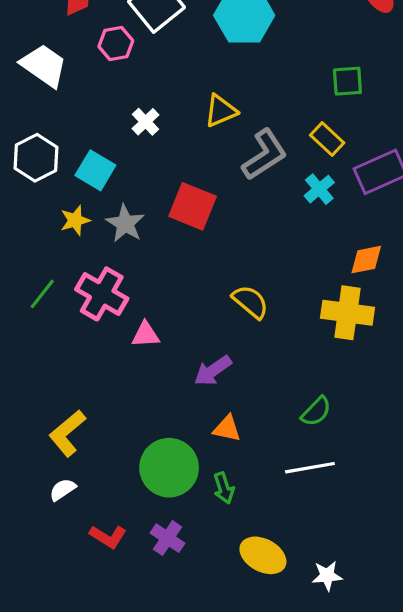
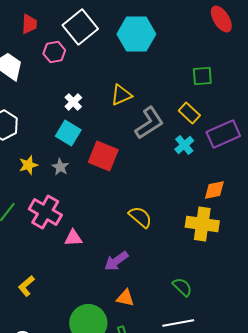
cyan square: (95, 170) -> (68, 133), moved
gray star: (125, 224) -> (60, 167), size x0.7
green semicircle: (316, 411) -> (182, 287), turned -90
yellow L-shape: (67, 433) -> (26, 286), moved, size x0.7

